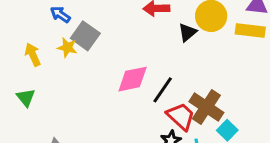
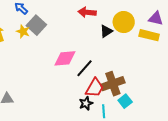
brown cross: (206, 107) -> (113, 84), turned 30
red trapezoid: (181, 116) -> (95, 88), turned 70

